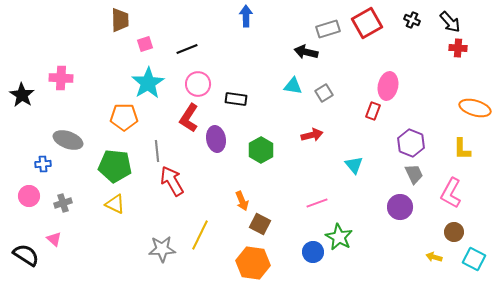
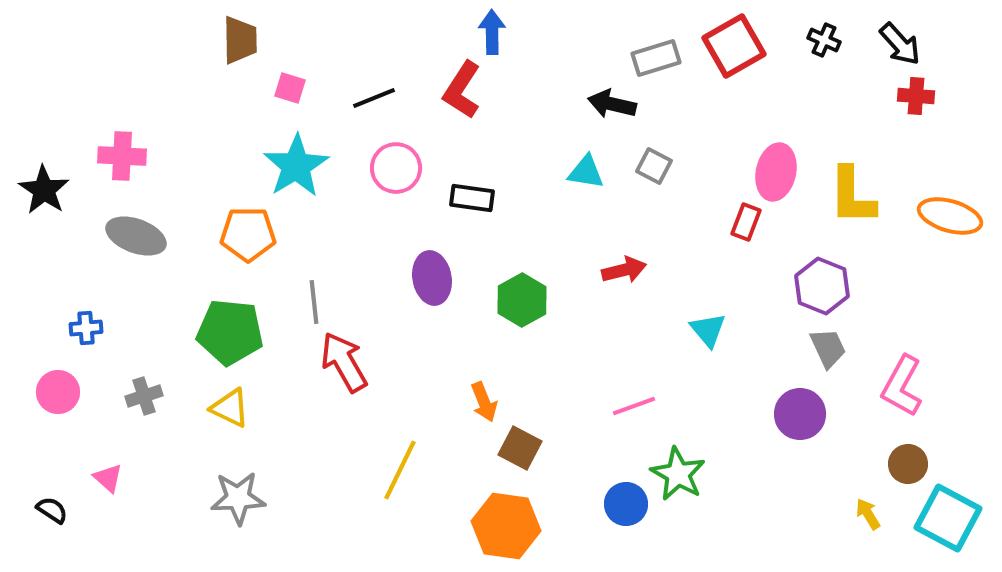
pink square: (145, 44) -> (290, 88), turned 35
gray square: (324, 93) -> (654, 166), moved, turned -30
red L-shape: (189, 118) -> (462, 90), moved
gray ellipse: (68, 140) -> (136, 236), moved
yellow L-shape: (462, 149) -> (852, 196), moved, size x1.4
gray cross: (63, 203) -> (144, 396), moved
gray star: (162, 249) -> (238, 498), moved
black semicircle: (26, 255) -> (52, 510), size x0.6
yellow arrow: (434, 257) -> (868, 514), turned 42
cyan square: (474, 259) -> (948, 518), size x1.4

